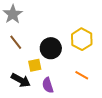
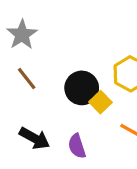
yellow square: (35, 65) -> (101, 102), moved, turned -32

